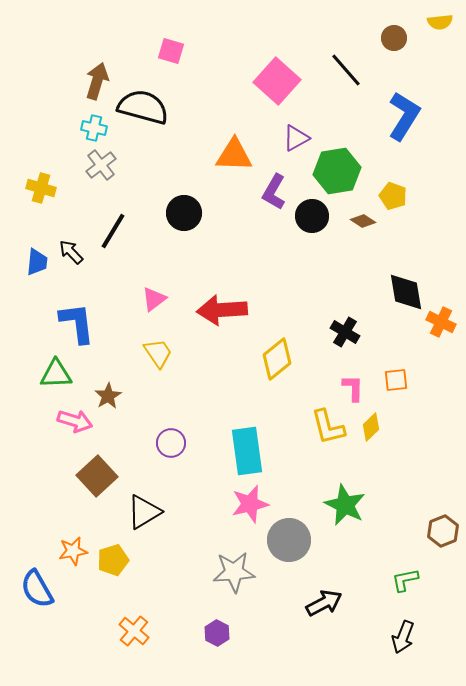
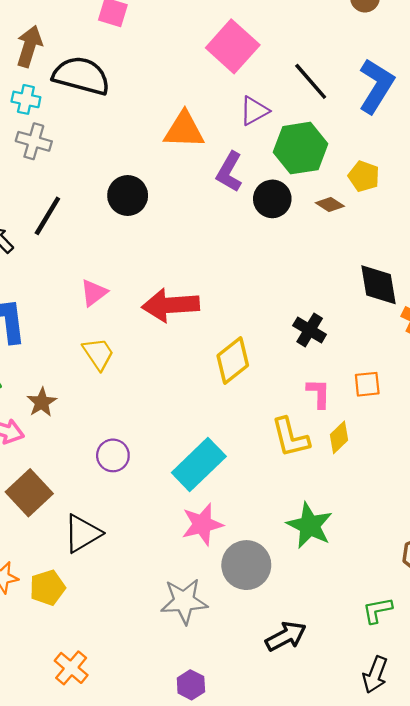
black line: (346, 70) -> (311, 81), moved
gray cross: (101, 165) -> (34, 141), turned -36
cyan rectangle: (247, 451) -> (199, 464), turned 54
purple hexagon: (217, 633) -> (191, 685), moved

